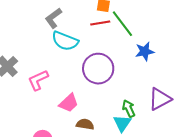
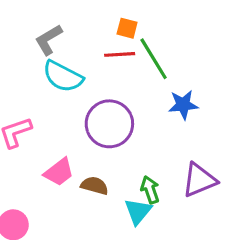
brown semicircle: (85, 124) -> (95, 186), moved

